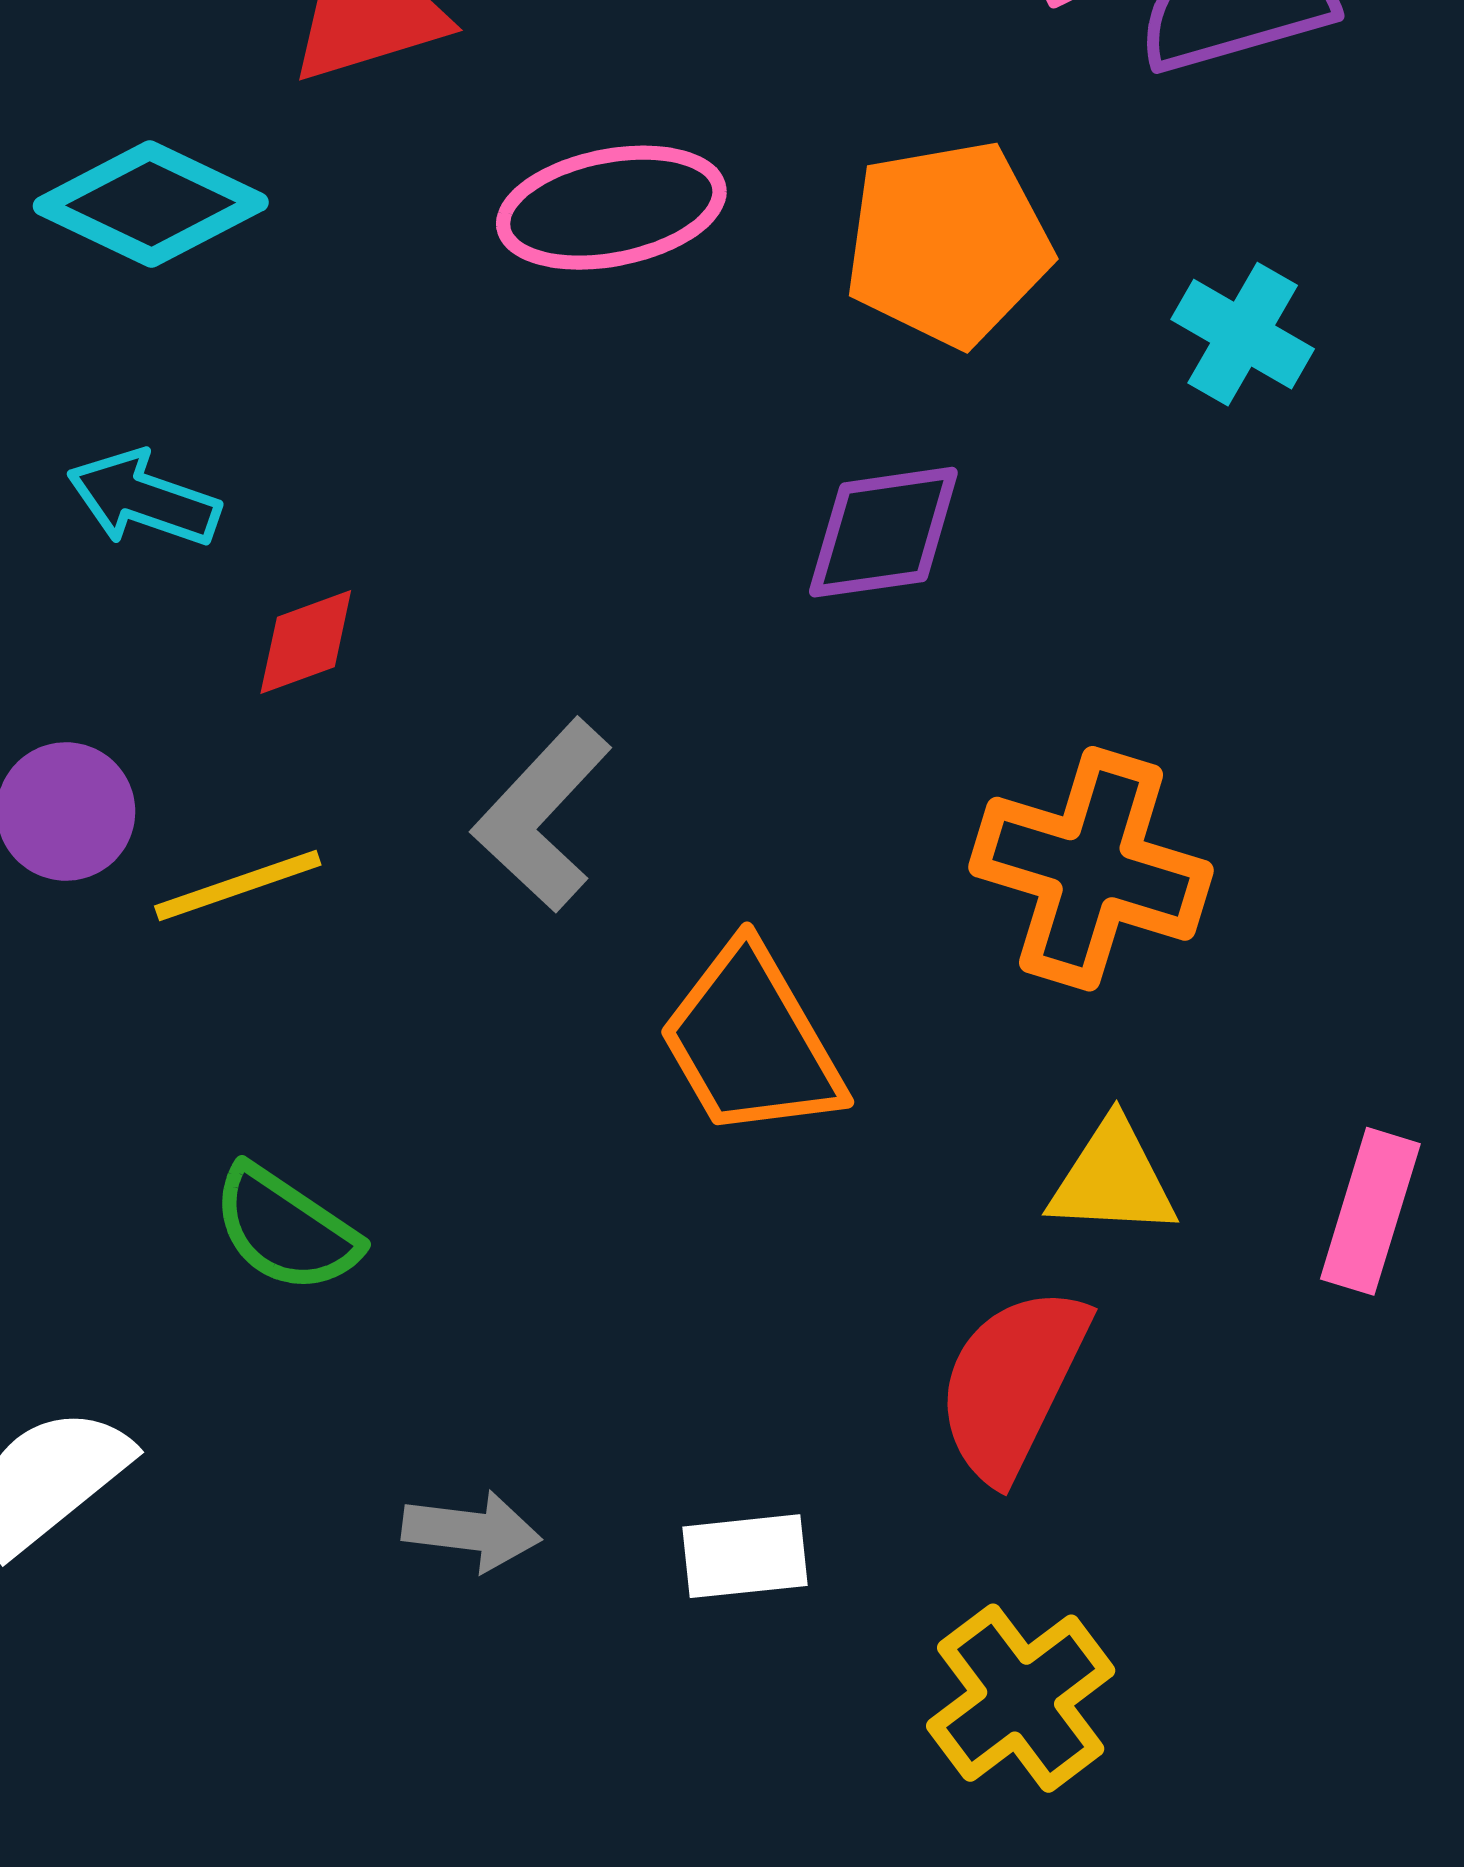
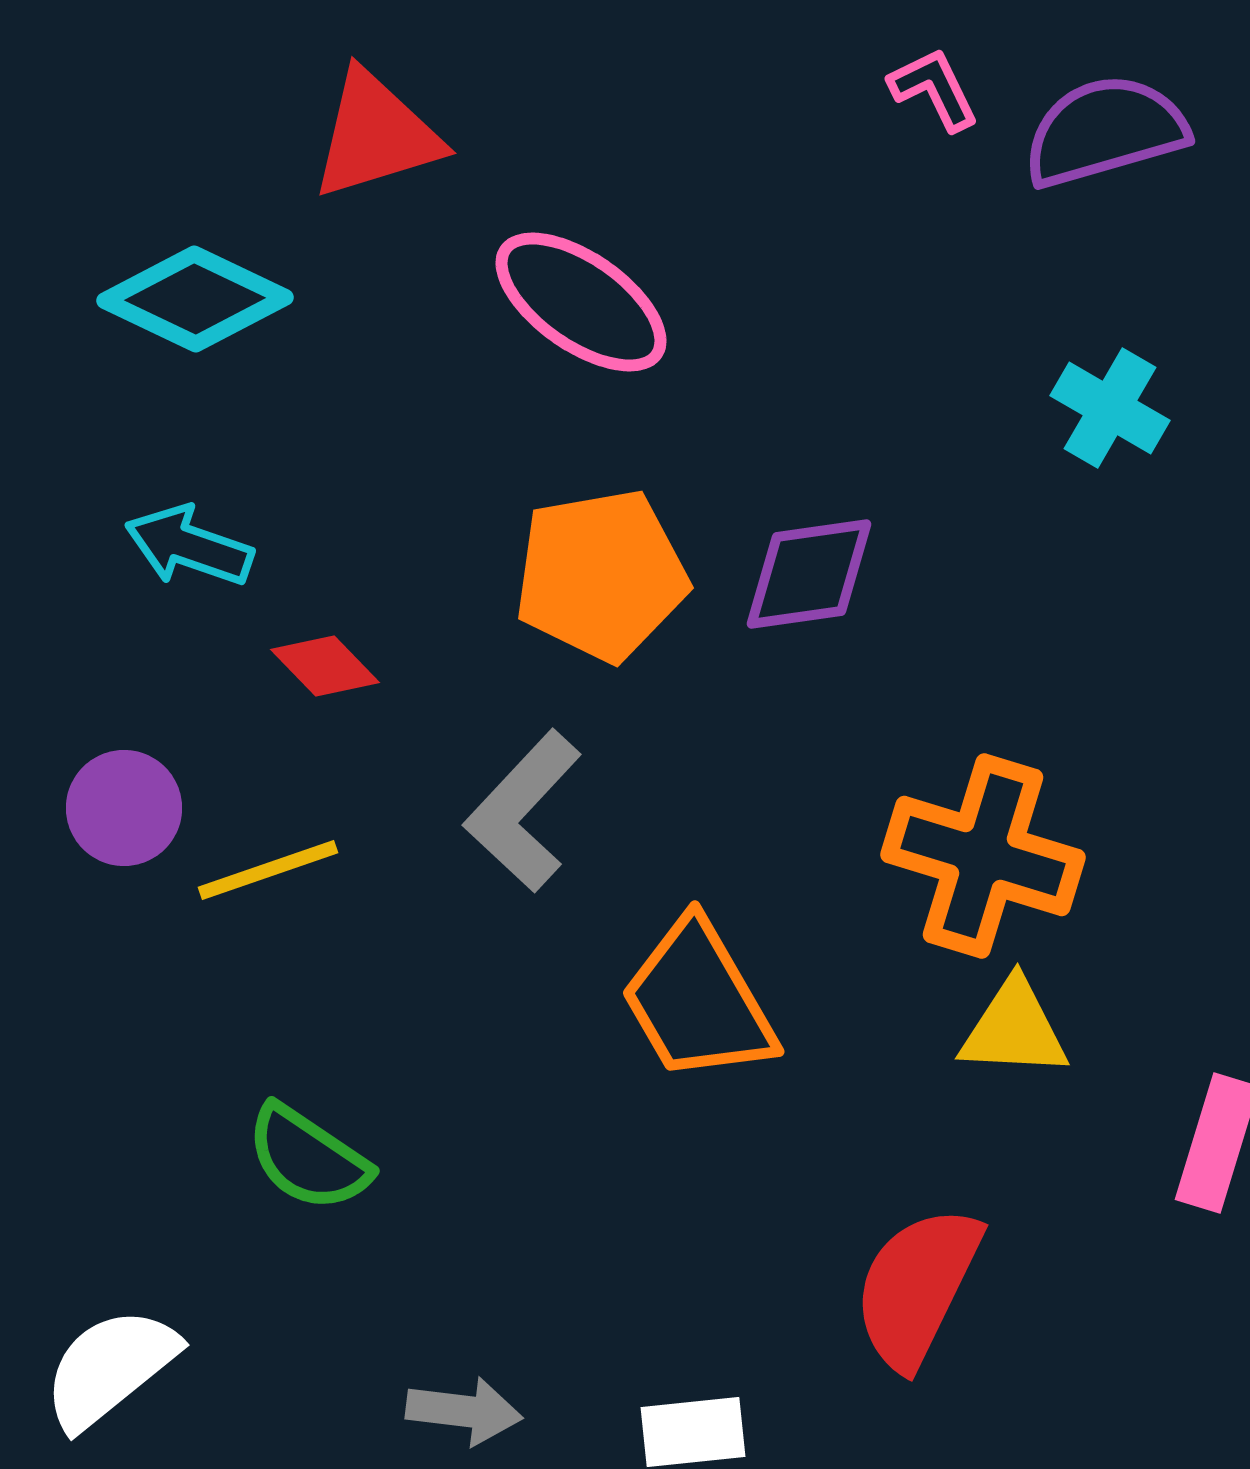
pink ellipse: (611, 208) -> (581, 302), turned 46
orange pentagon: (948, 243) -> (601, 575), moved
red diamond: (306, 642) -> (325, 666), turned 66
yellow triangle: (1113, 1179) -> (1014, 1029), moved

